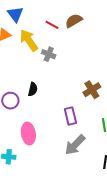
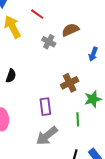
brown semicircle: (74, 21) -> (70, 30), moved
gray cross: (49, 54) -> (49, 42), moved

